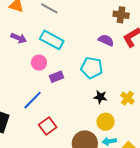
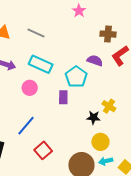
cyan pentagon: (92, 68) -> (76, 77), moved, turned 30
purple rectangle: (56, 77) -> (63, 97), moved, turned -64
yellow cross: (127, 98) -> (109, 106), moved

